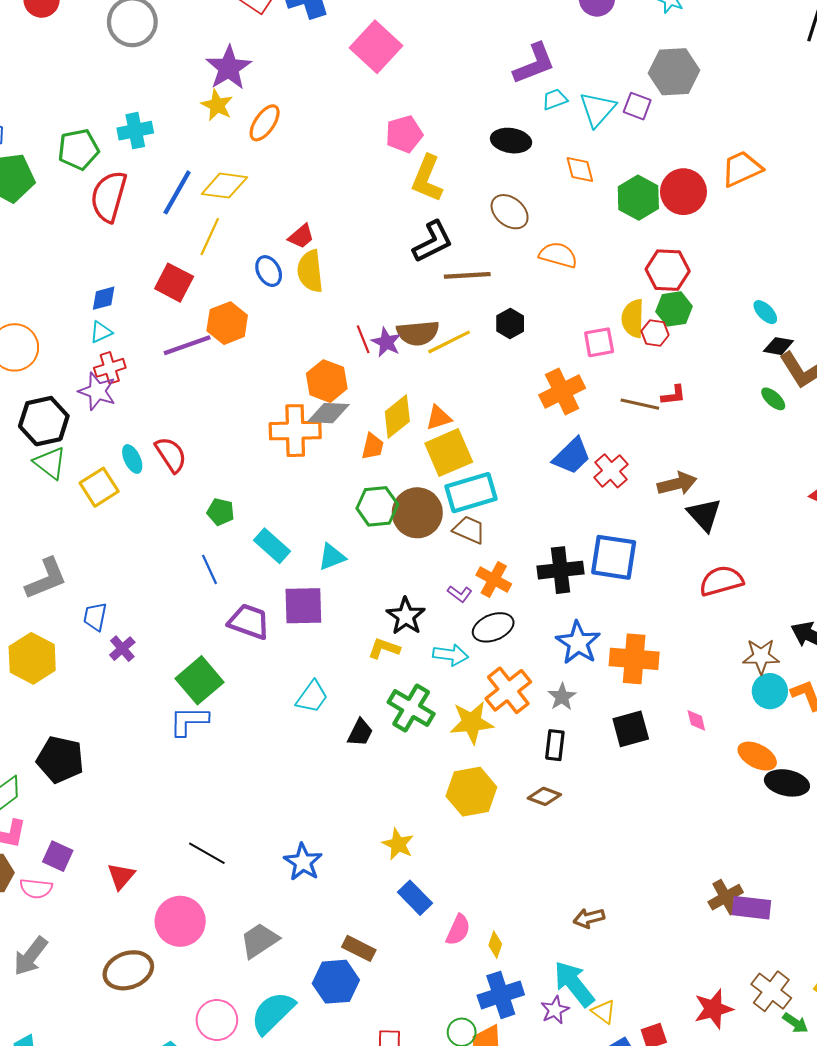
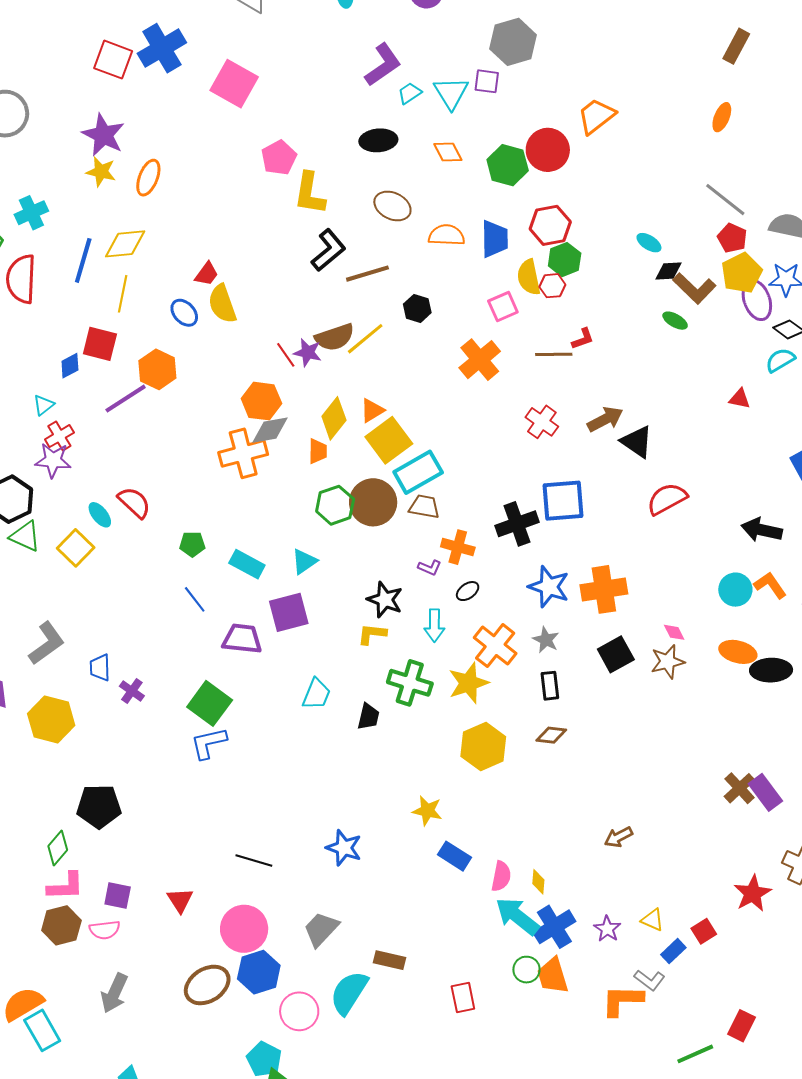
blue diamond: (104, 298) -> (70, 366), moved
blue trapezoid: (572, 456) -> (495, 239), moved, turned -33
black ellipse: (493, 627) -> (468, 591), size x0.6
cyan arrow: (450, 655) -> (434, 625), turned 96
brown star: (761, 656) -> (668, 662), moved
purple rectangle: (751, 908) -> (765, 792), turned 60
brown rectangle: (359, 948) -> (390, 960), moved
blue hexagon: (336, 982) -> (259, 972), moved
cyan arrow: (574, 984) -> (517, 916), moved

